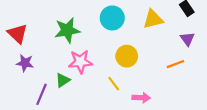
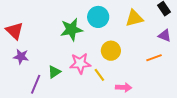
green star: (67, 30) -> (71, 30), moved
purple triangle: (187, 39) -> (165, 36), turned -32
pink star: (80, 62) -> (80, 63), moved

